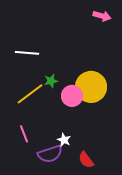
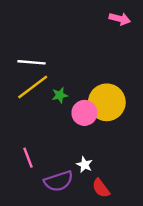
yellow line: (30, 94) -> (33, 87), moved
white star: (64, 140) -> (84, 165), moved

